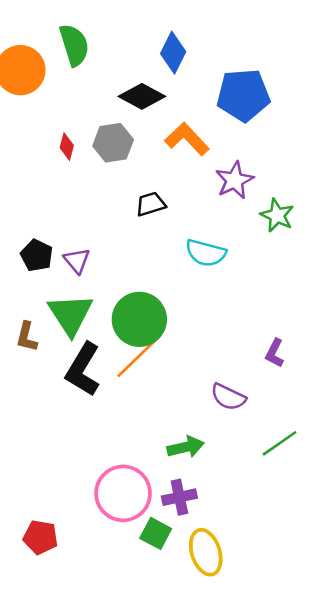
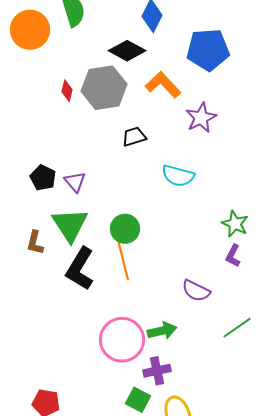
gray hexagon: (113, 143) -> (104, 88), size x1.4
green star: (277, 215) -> (235, 224), moved
green circle: (139, 319) -> (125, 229), size x0.7
orange line: (137, 358) -> (123, 260), turned -60
pink circle: (123, 493) -> (122, 340), moved

